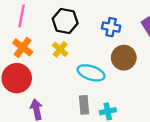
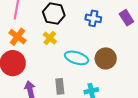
brown circle: (124, 58) -> (106, 58), moved
gray rectangle: (84, 105) -> (60, 86), moved

